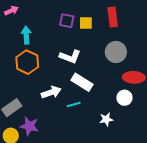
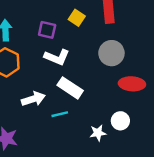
purple square: (67, 21) -> (47, 30), moved
yellow square: (86, 23) -> (77, 18), turned 32
white circle: (124, 98) -> (120, 121), moved

